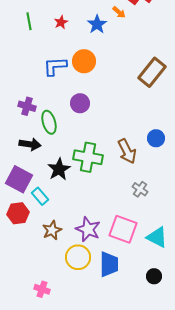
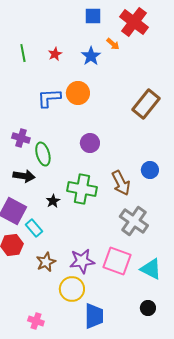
purple circle: (80, 103) -> (90, 143), moved
black star: (59, 169) -> (53, 201), size x0.6
gray cross: (140, 189) -> (134, 221), size x1.8
purple star: (88, 229) -> (82, 261), turned -30
blue trapezoid: (109, 264) -> (94, 316), moved

